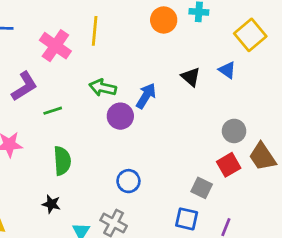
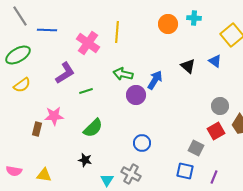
green semicircle: (62, 161) -> (93, 128), turned 50

